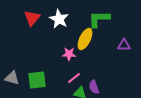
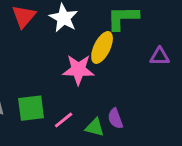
pink star: (69, 54) -> (78, 70), size x1.5
pink line: (74, 78) -> (64, 120), moved

